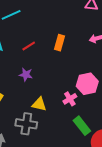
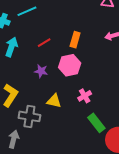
pink hexagon: (87, 84) -> (70, 65), moved
gray cross: (26, 124) -> (29, 116), moved

